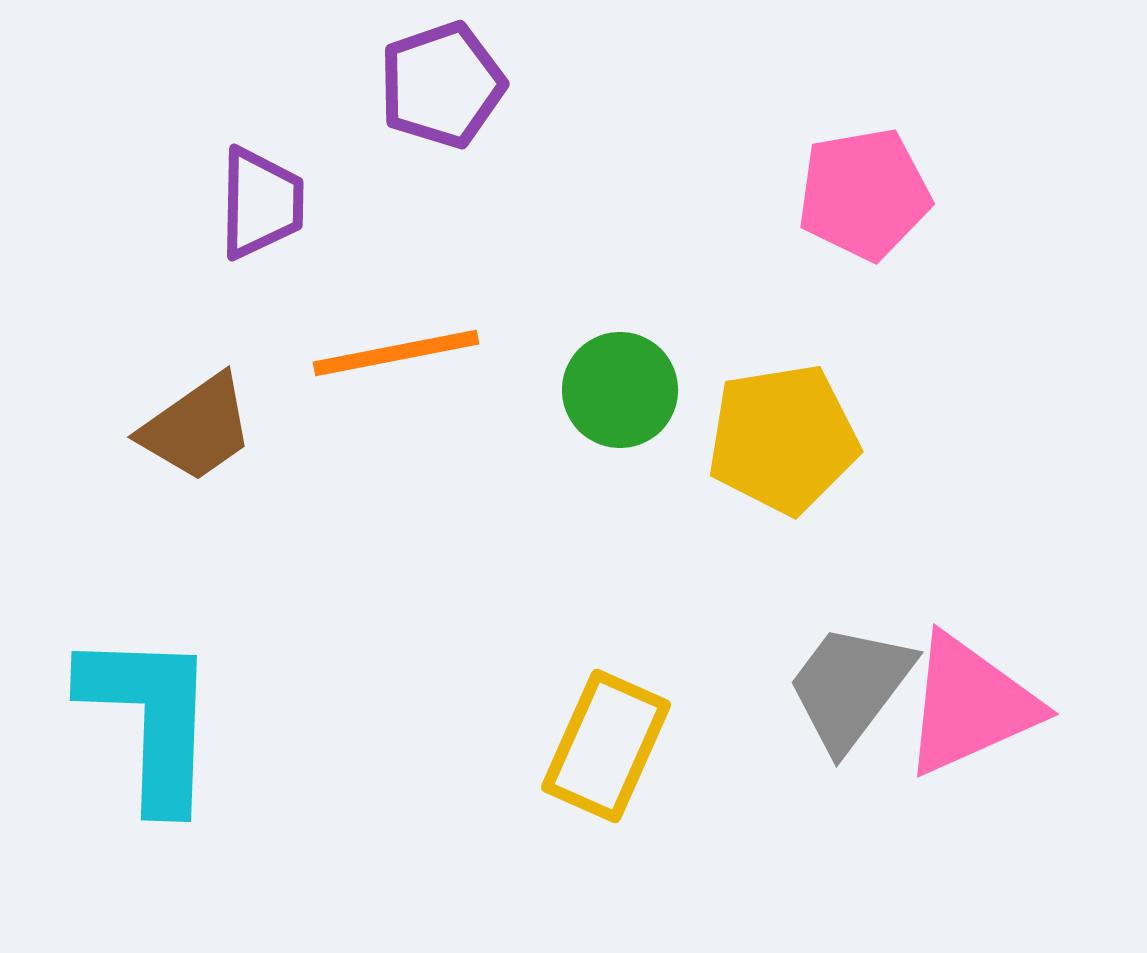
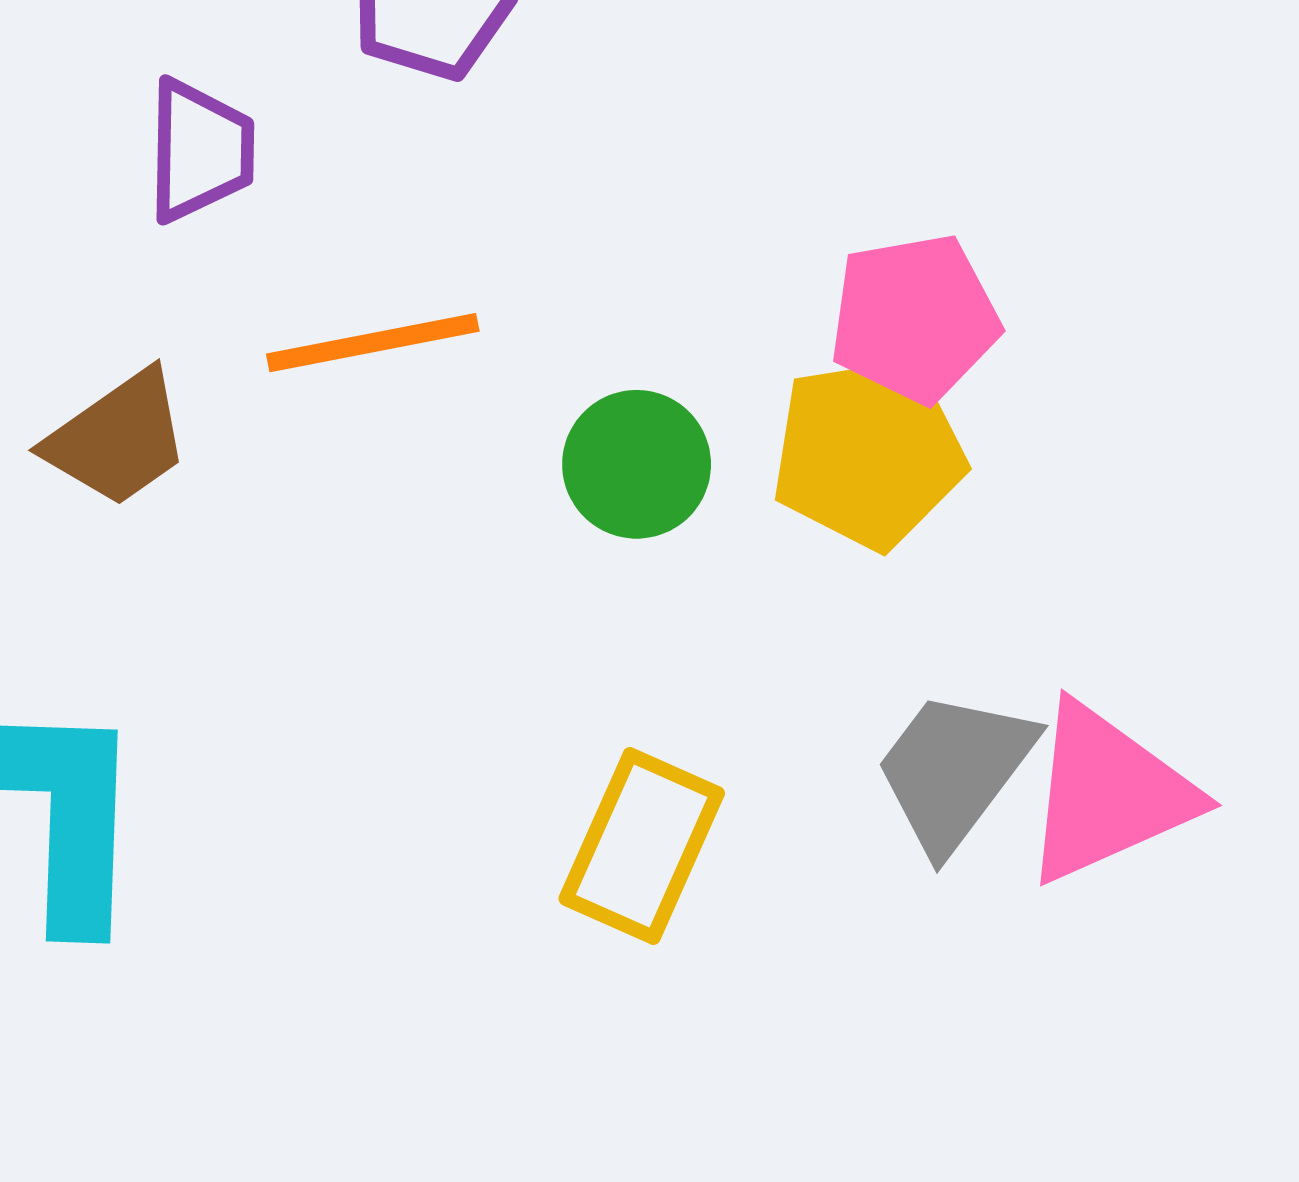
pink pentagon: (864, 194) -> (915, 318), moved
green circle: (620, 390) -> (637, 464), moved

